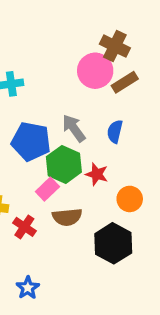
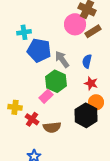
blue pentagon: (31, 141) -> (39, 50), moved
red star: (97, 174) -> (91, 83), moved
brown semicircle: (67, 217) -> (52, 127), moved
black hexagon: (113, 243) -> (86, 115), moved

